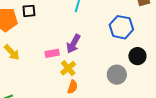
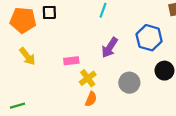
purple arrow: (73, 44) -> (110, 48), moved
gray circle: (117, 75) -> (129, 83), moved

